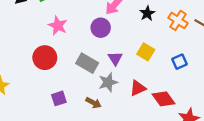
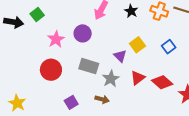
pink star: (58, 26) -> (56, 39), turned 30
purple circle: (101, 28) -> (83, 33), moved
yellow square: (146, 52) -> (137, 45), turned 35
purple triangle: (115, 58) -> (120, 56), moved

